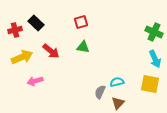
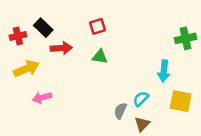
green cross: (154, 32) -> (186, 38), turned -36
red arrow: (51, 51) -> (61, 48), moved, turned -42
cyan arrow: (155, 59) -> (164, 71), moved, turned 30
cyan semicircle: (117, 82) -> (141, 99), turned -32

